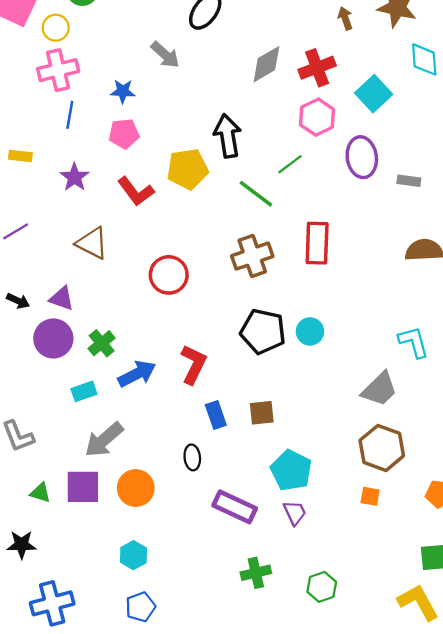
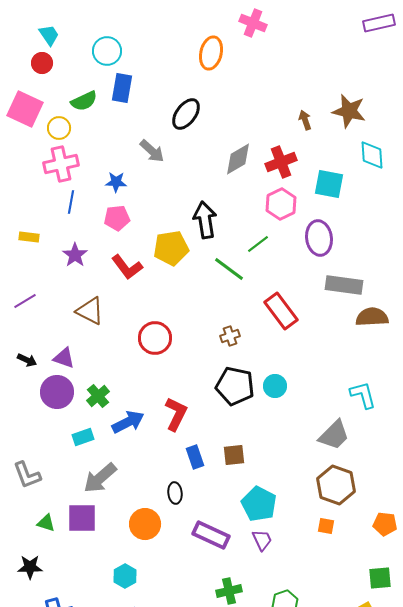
cyan square: (374, 94) -> (329, 184), turned -36
gray rectangle: (409, 181) -> (344, 285), moved, size x1.8
red rectangle: (317, 243) -> (281, 311), turned -39
brown cross: (252, 256) -> (230, 336), moved, size x0.6
orange circle: (136, 488) -> (145, 524), moved

